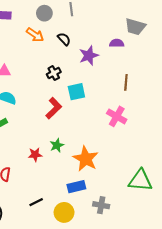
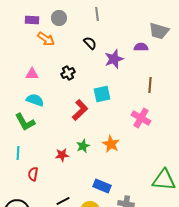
gray circle: (44, 13) -> (59, 18), moved
orange arrow: (35, 35) -> (46, 39), moved
black cross: (54, 73) -> (68, 73), moved
orange star: (86, 159) -> (111, 144), moved, size x0.7
blue rectangle: (76, 187) -> (102, 186), turned 36

